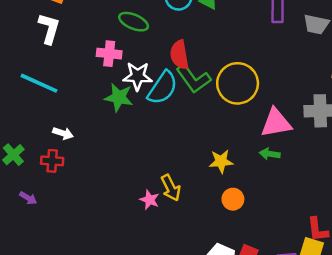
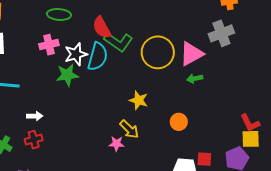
yellow circle: (238, 83) -> (158, 52), moved
yellow star: (221, 161) -> (139, 100), moved, turned -30

